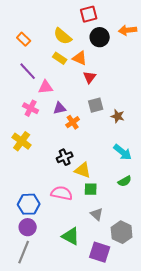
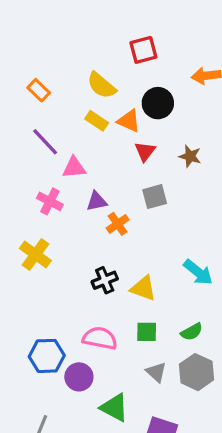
black circle: (100, 37) -> (158, 103), moved
brown star: (118, 116) -> (190, 156), moved
yellow triangle: (83, 170) -> (143, 288), moved
green semicircle: (125, 181) -> (192, 332), moved
purple circle: (28, 227) -> (79, 377), moved
gray hexagon: (122, 232) -> (197, 372), moved

